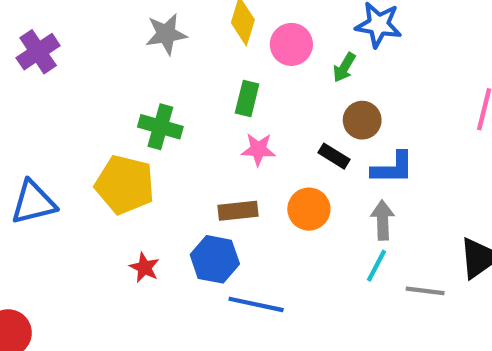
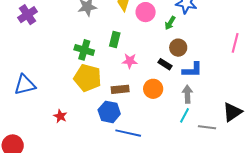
green rectangle: (247, 98) -> (115, 40), moved
yellow pentagon: (125, 185) -> (88, 78), moved
red star: (144, 267) -> (60, 116), moved

